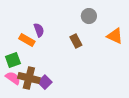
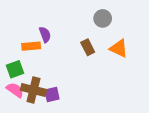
orange triangle: (115, 36) -> (119, 48), moved
orange rectangle: (27, 40) -> (31, 46), turned -35
purple square: (45, 82) -> (52, 95), turned 32

